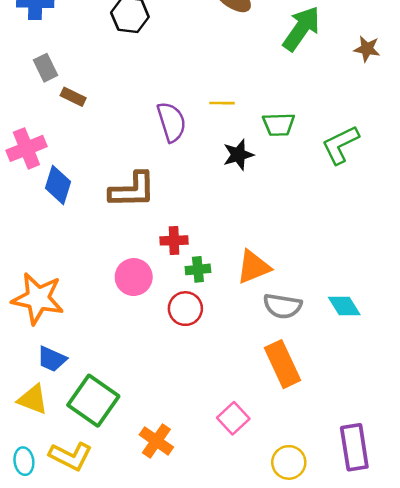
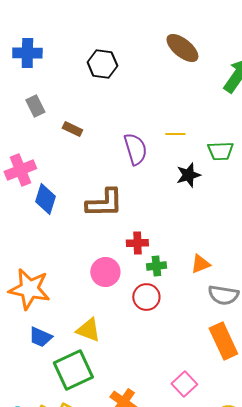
brown rectangle: (73, 97) -> (72, 129), moved
orange triangle: (253, 267) -> (200, 264), size x0.7
yellow triangle: (33, 399) -> (88, 330), moved
green square: (93, 401) -> (73, 370), turned 30

